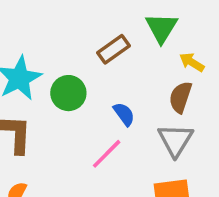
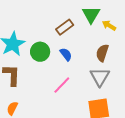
yellow arrow: (192, 62) -> (109, 25), moved
blue semicircle: (124, 114) -> (66, 54), moved

